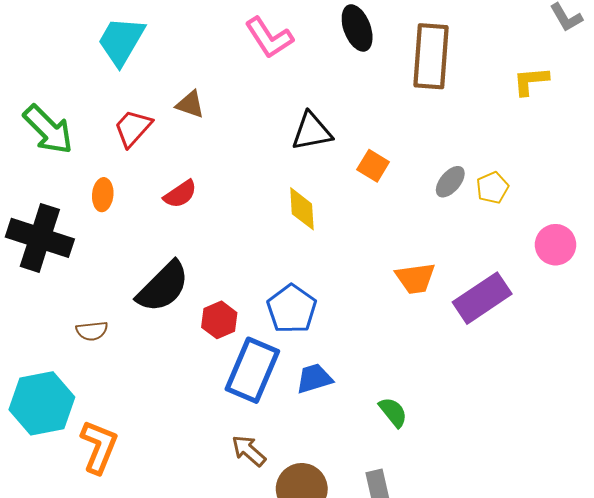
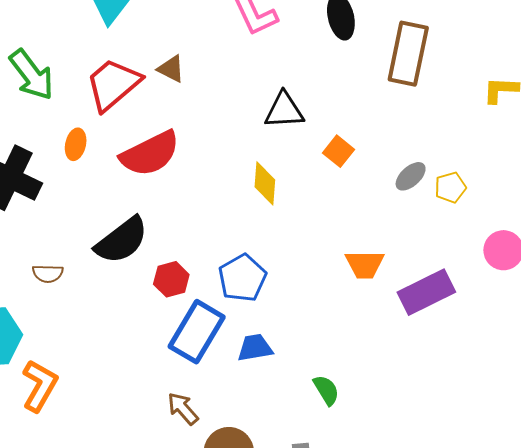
red trapezoid: (133, 128) -> (113, 84), size x1.5
red semicircle: (180, 194) -> (150, 154), size x1.8

